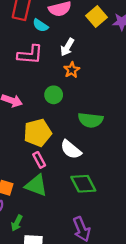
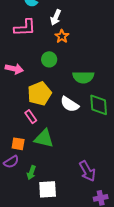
pink rectangle: (39, 160) -> (31, 117), moved
green diamond: (83, 184) -> (99, 105), moved, turned 30

